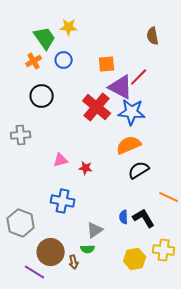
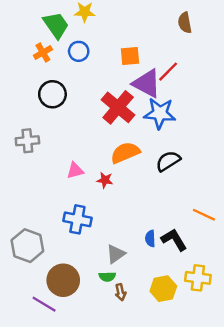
orange semicircle: (129, 145) -> (125, 153), moved
black semicircle: (139, 170) -> (168, 161), moved
brown arrow: (74, 262) -> (120, 292), moved

